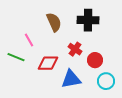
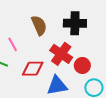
red cross: (75, 49) -> (61, 54), size x1.5

